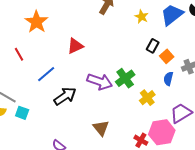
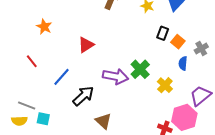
orange star: (36, 22) -> (44, 27), size x0.7
brown triangle: (101, 128) -> (103, 121), moved

